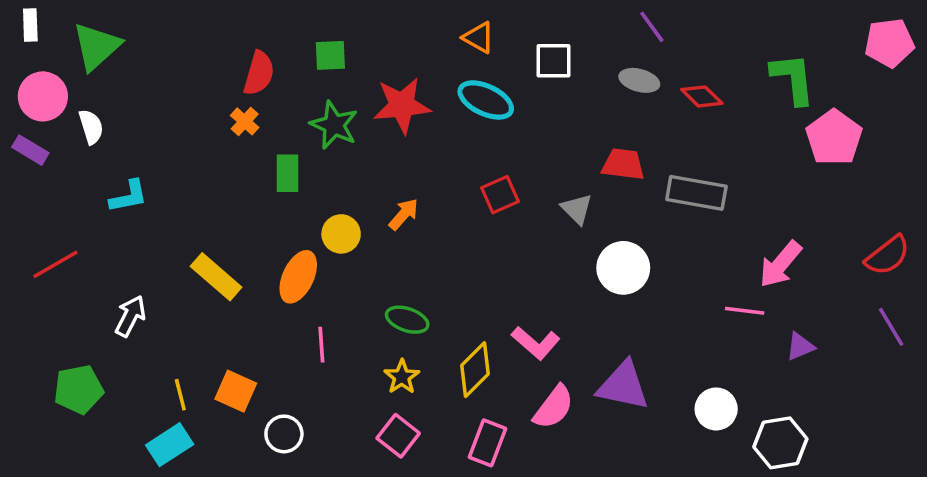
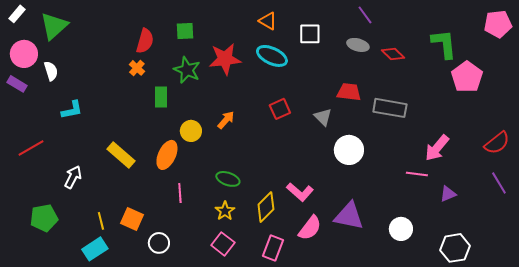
white rectangle: (30, 25) -> (17, 14), turned 42
white hexagon: (780, 443) -> (455, 248), moved

